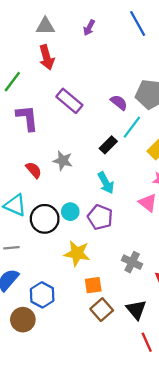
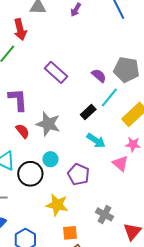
red arrow: (47, 57) -> (20, 30), moved
purple L-shape: (27, 118) -> (18, 100), moved
gray star: (63, 161) -> (48, 124), size x1.4
cyan arrow: (106, 183) -> (96, 141), moved, turned -30
cyan circle: (70, 212) -> (51, 159), moved

